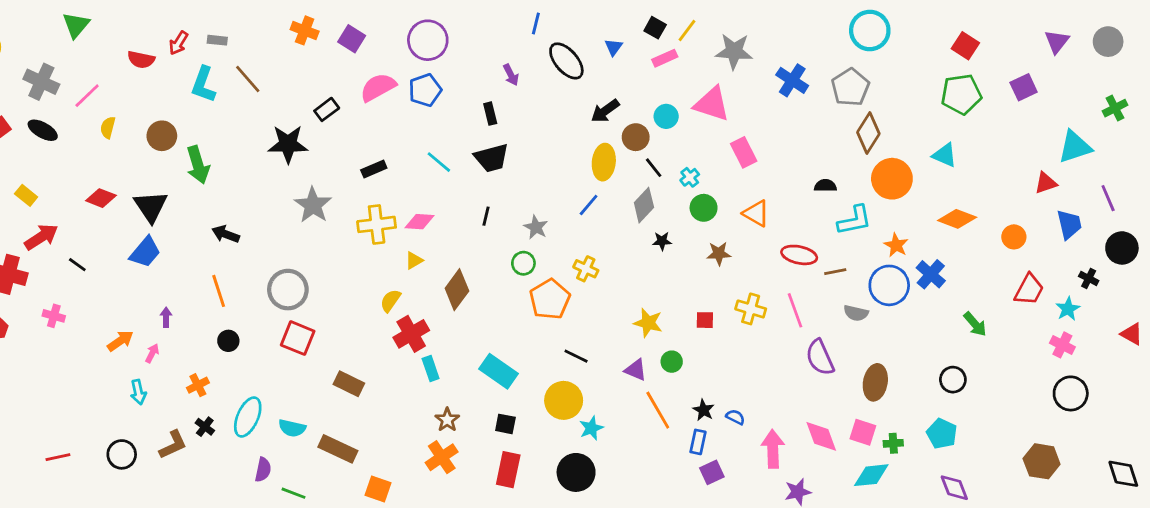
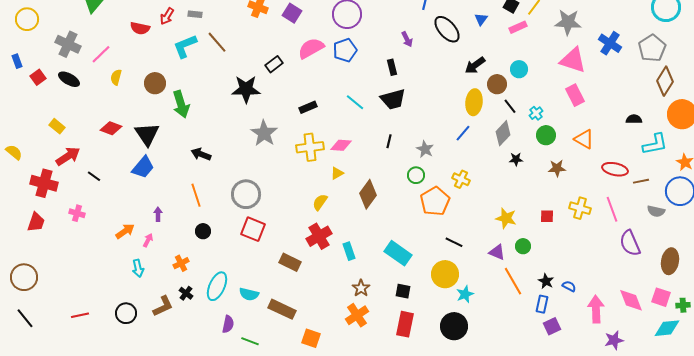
cyan L-shape: (203, 85) -> (185, 46), turned 48
pink triangle: (712, 104) -> (573, 60), moved
red cross: (411, 334) -> (319, 236), moved

